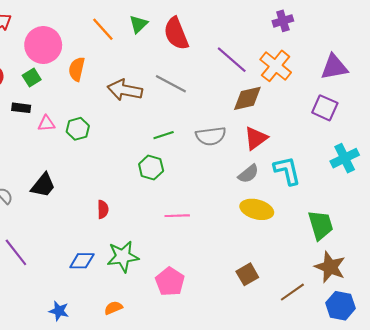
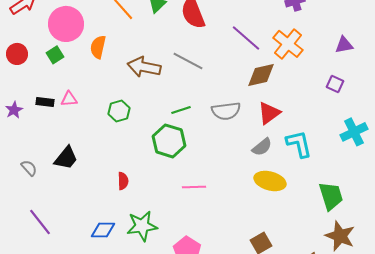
purple triangle: (334, 67) -> (344, 45), size x0.7
black rectangle: (21, 108) -> (45, 102), moved
purple square: (325, 108) -> (335, 84), size x0.7
green hexagon: (78, 129) -> (119, 111), moved
green hexagon: (151, 168) -> (169, 141), size x1.4

